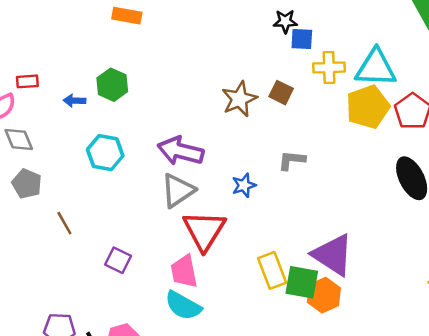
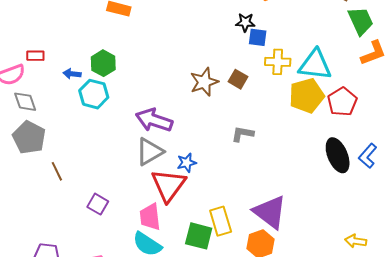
cyan hexagon: (105, 153) -> (94, 94), moved
gray pentagon: (27, 184) -> (29, 137), size x1.4
blue star: (244, 185) -> (187, 163), moved
green square: (302, 282) -> (199, 236), moved

